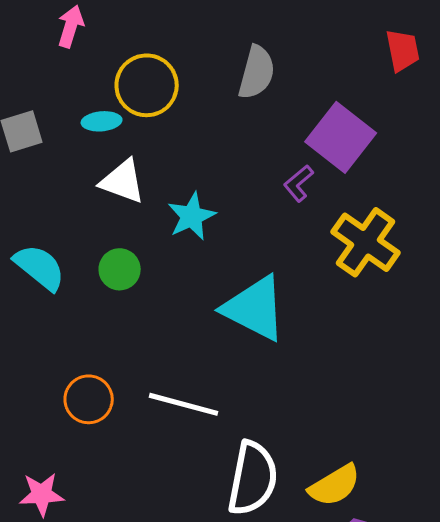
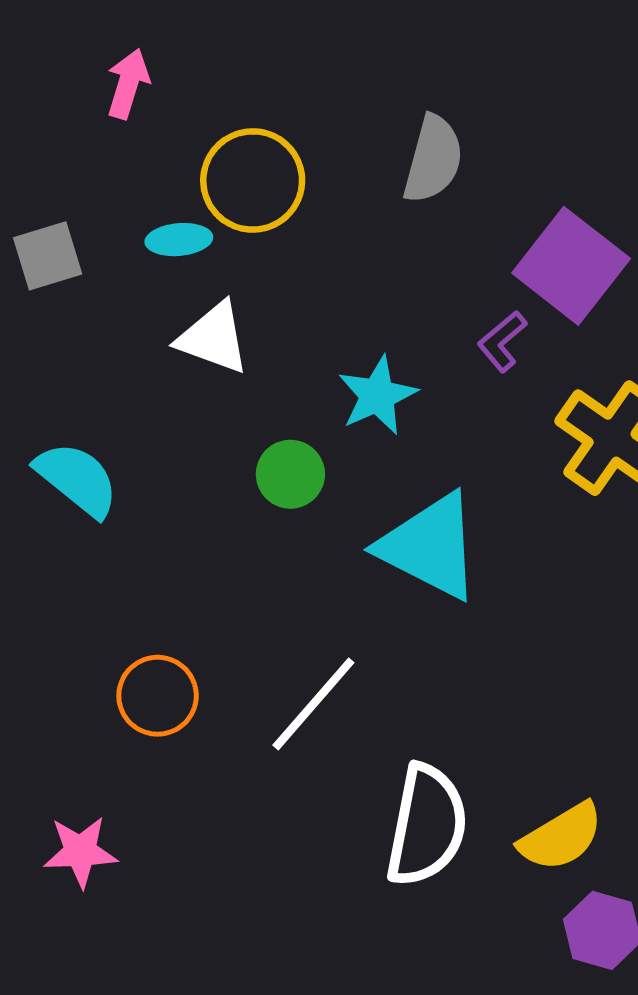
cyan star: (192, 216) -> (377, 395), moved
green circle: (120, 269) -> (290, 474), moved
white line: (184, 404) -> (313, 704), turned -64

